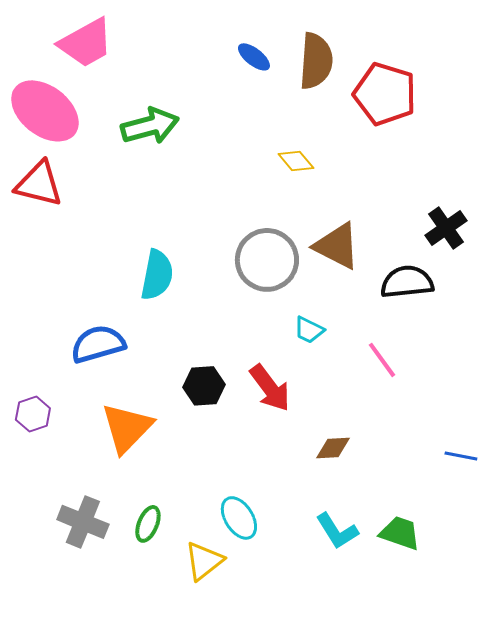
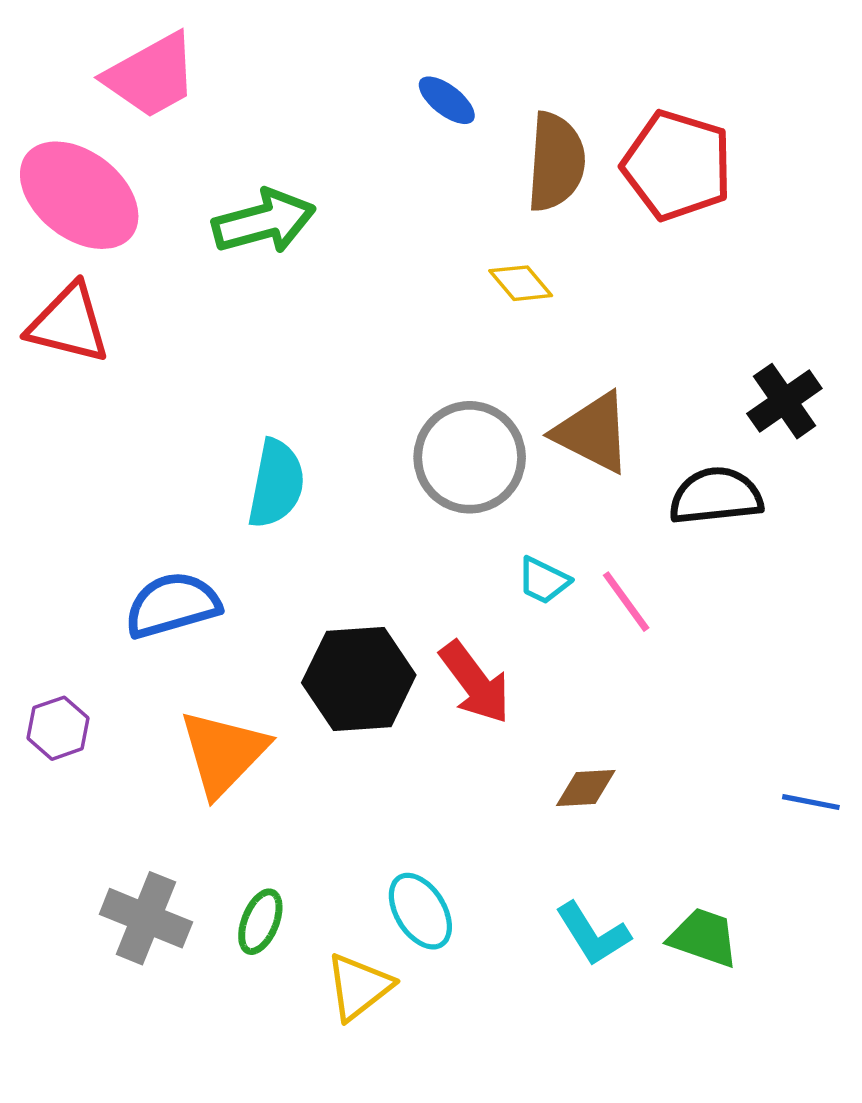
brown semicircle: (316, 61) -> (556, 162), moved
pink line: (382, 360) -> (626, 602), moved
black hexagon: (204, 386) -> (359, 679), size x1.5

